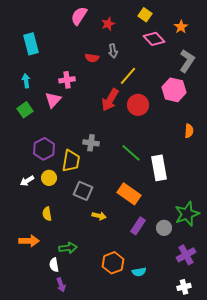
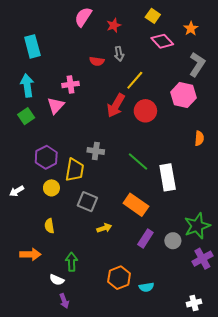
cyan arrow: (26, 81) -> (27, 86), size x1.5
white arrow: (27, 181) -> (17, 191), moved
yellow arrow: (99, 216) -> (104, 228), turned -32
green arrow: (68, 248) -> (72, 262), turned -84
purple cross: (186, 255) -> (202, 259), moved
white semicircle: (54, 265) -> (57, 280), turned -56

